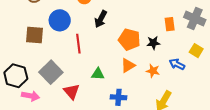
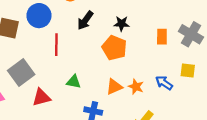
black star: (153, 43) -> (121, 24), moved
yellow square: (196, 51) -> (188, 70), turned -32
orange triangle: (128, 65) -> (114, 87), moved
red triangle: (72, 92) -> (41, 97), turned 48

